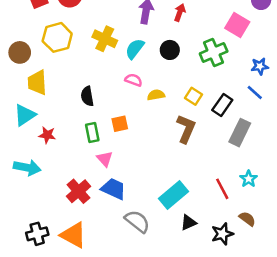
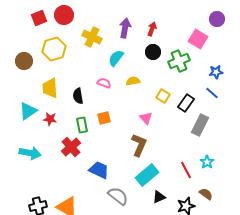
yellow cross: (105, 39) -> (92, 37), moved
black circle: (170, 50) -> (153, 52), moved
pink semicircle: (133, 80) -> (104, 83), moved
yellow trapezoid: (37, 82) -> (50, 88), moved
yellow semicircle: (156, 95) -> (133, 81), moved
brown L-shape: (186, 129) -> (139, 145), moved
red star: (47, 135) -> (50, 119), moved
pink triangle: (105, 159) -> (146, 118), moved
red cross: (78, 191) -> (71, 147), moved

